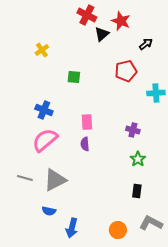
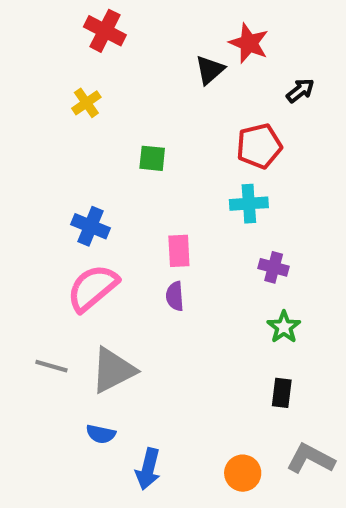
red cross: (87, 15) -> (105, 31), moved
cyan cross: (156, 93) -> (249, 204), moved

